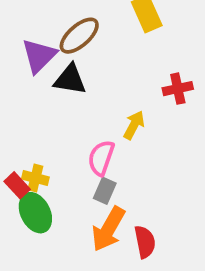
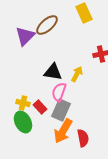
black triangle: (70, 79) -> (53, 72), moved
red rectangle: (17, 185) -> (40, 107), moved
gray rectangle: (105, 191) -> (61, 110), size x1.5

